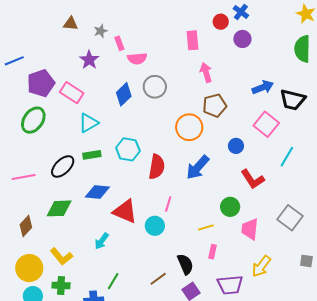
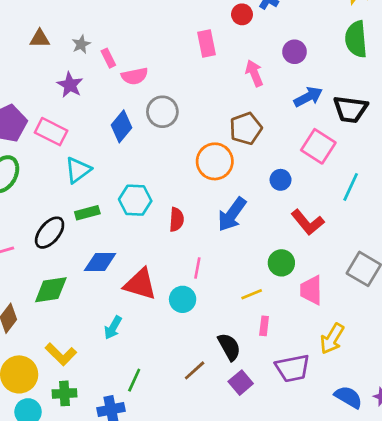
purple circle: (242, 39) -> (295, 52), moved
pink arrow: (206, 72) -> (254, 73), moved
red semicircle: (157, 167) -> (176, 219), size x0.7

